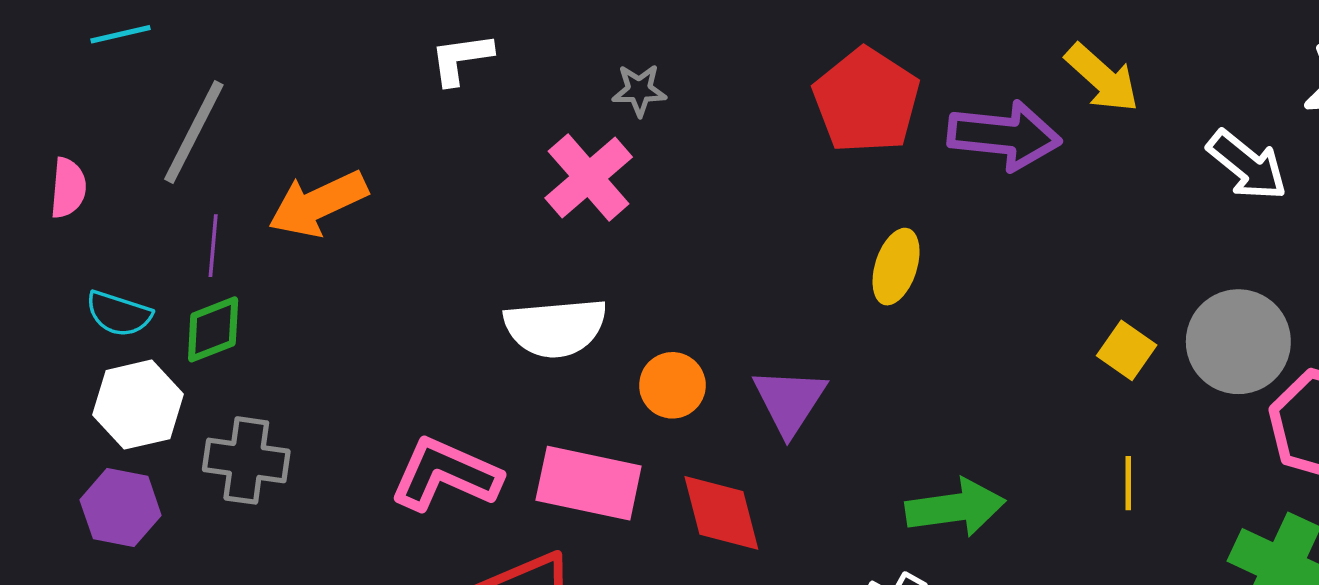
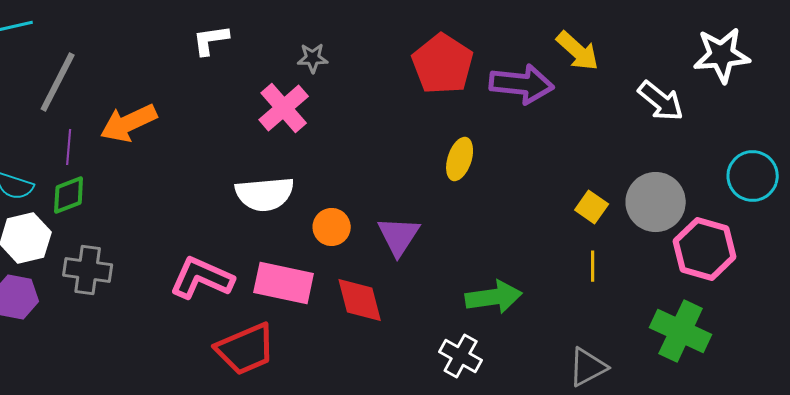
yellow line: (1128, 483) -> (593, 266), moved

